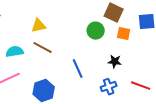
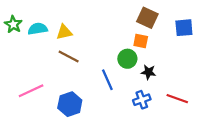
green circle: (96, 31) -> (127, 59), moved
orange square: (124, 34) -> (141, 41), moved
cyan semicircle: (15, 52) -> (38, 29), moved

